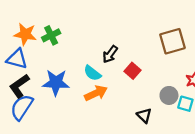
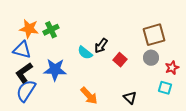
cyan semicircle: (92, 73) -> (85, 53), moved
orange arrow: (96, 93) -> (89, 96), moved, turned 72
gray circle: (169, 95) -> (151, 58), moved

